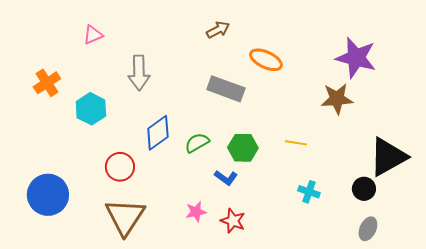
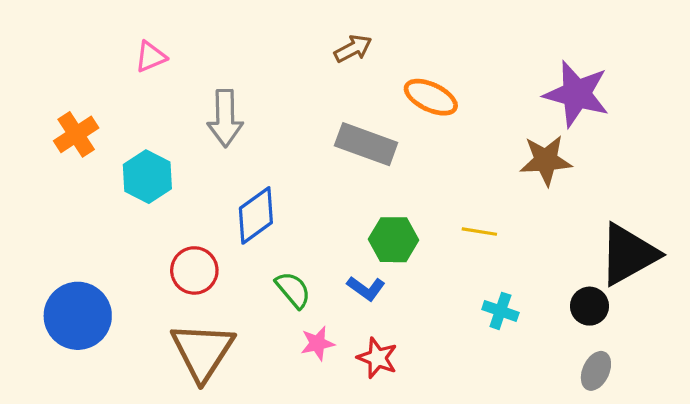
green semicircle: (197, 143) -> (293, 290), moved, turned 80

